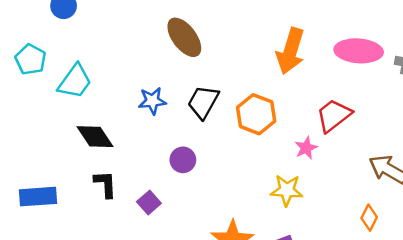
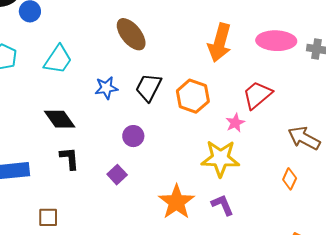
cyan trapezoid: (75, 81) -> (58, 60), moved
yellow star: (287, 190) -> (220, 158), size x1.4
purple square: (149, 202) -> (117, 175), moved

